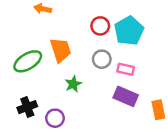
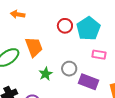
gray circle: (102, 59) -> (69, 69), moved
pink rectangle: (126, 69) -> (99, 55), moved

